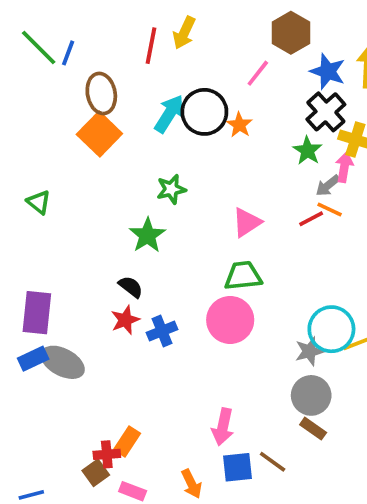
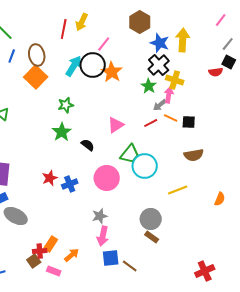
blue line: (68, 53) -> (12, 56), moved
pink line: (258, 73) -> (104, 44), moved
orange star: (239, 125) -> (112, 72), size x1.5
green star: (171, 189) -> (66, 105), moved
orange line: (330, 209) -> (171, 118), moved
green trapezoid: (243, 276) -> (130, 154), moved, turned 135
black semicircle: (131, 287) -> (88, 145), moved
cyan circle: (331, 329) -> (145, 166), moved
gray star: (309, 351) -> (100, 216), moved
gray ellipse: (63, 362) -> (16, 216), moved
brown line: (273, 462) -> (130, 266), moved
orange arrow: (191, 484) -> (72, 255), moved, turned -105

